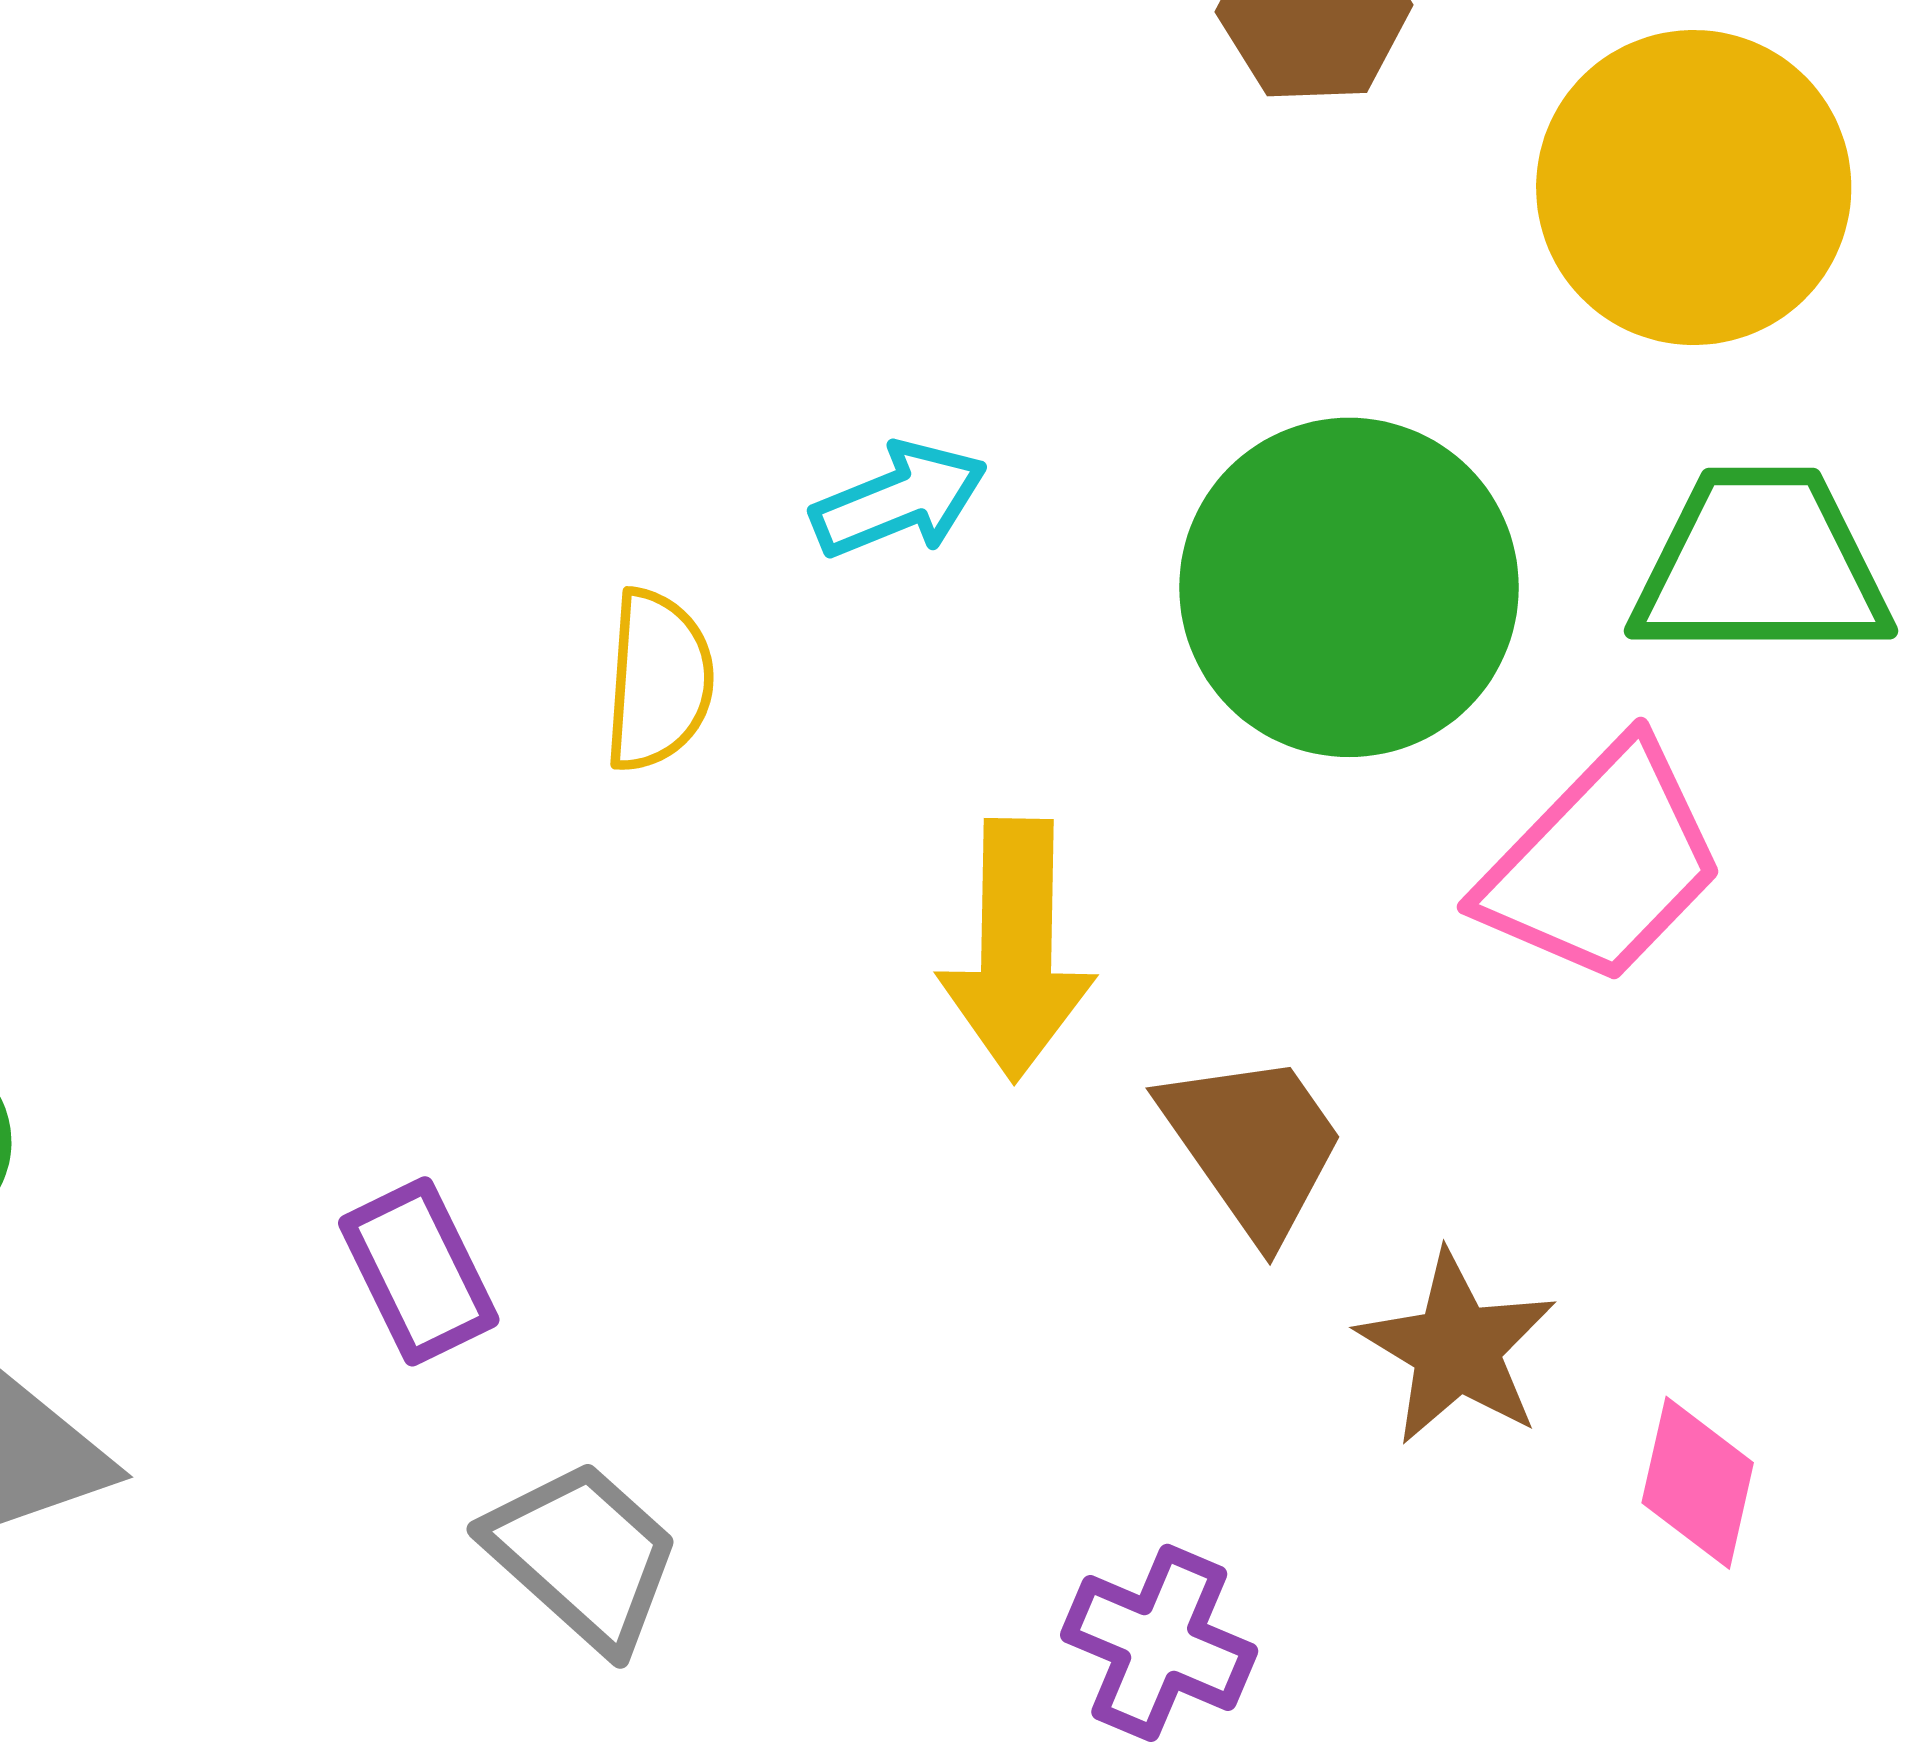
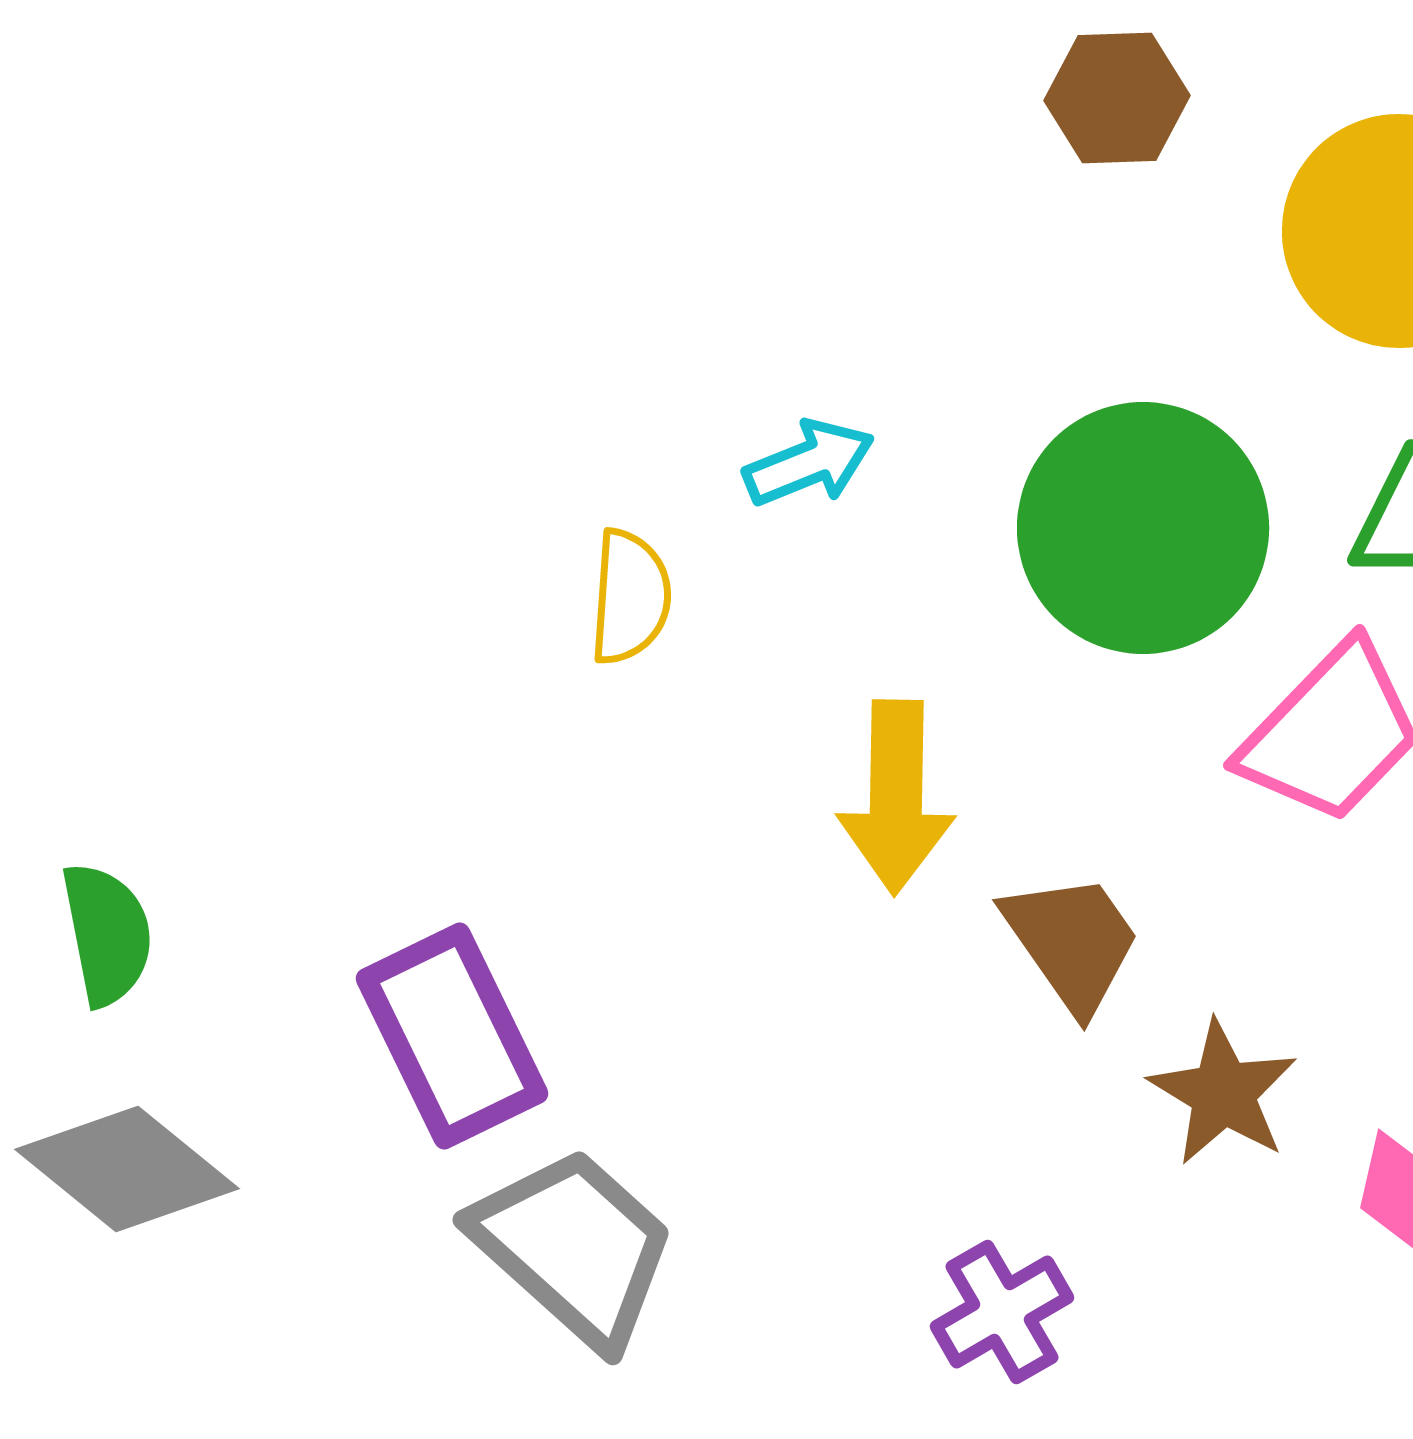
purple rectangle: (419, 1271) -> (452, 1036), size x1.6
gray trapezoid: (583, 1555) -> (574, 1247), size x1.4
purple cross: (1159, 1643) -> (1002, 1312), turned 37

